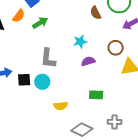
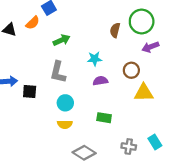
brown semicircle: (96, 13) -> (115, 30), turned 32
green arrow: (40, 23) -> (62, 40), moved
cyan circle: (42, 82) -> (65, 103), moved
gray cross: (115, 122) -> (129, 146), moved

